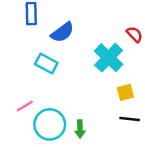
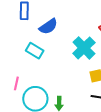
pink line: (25, 106) -> (16, 83), turned -48

